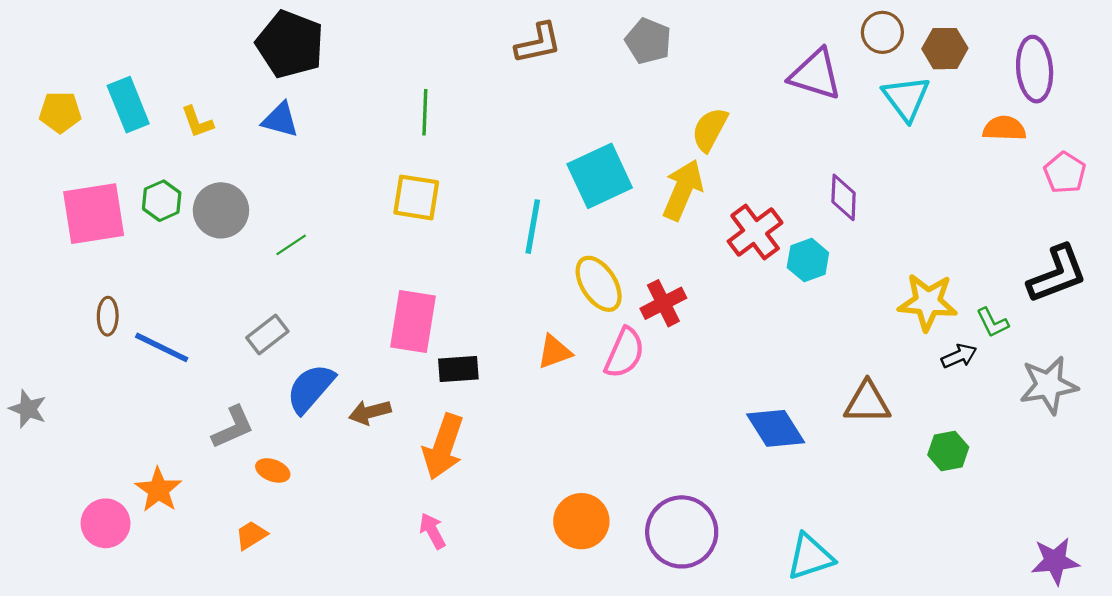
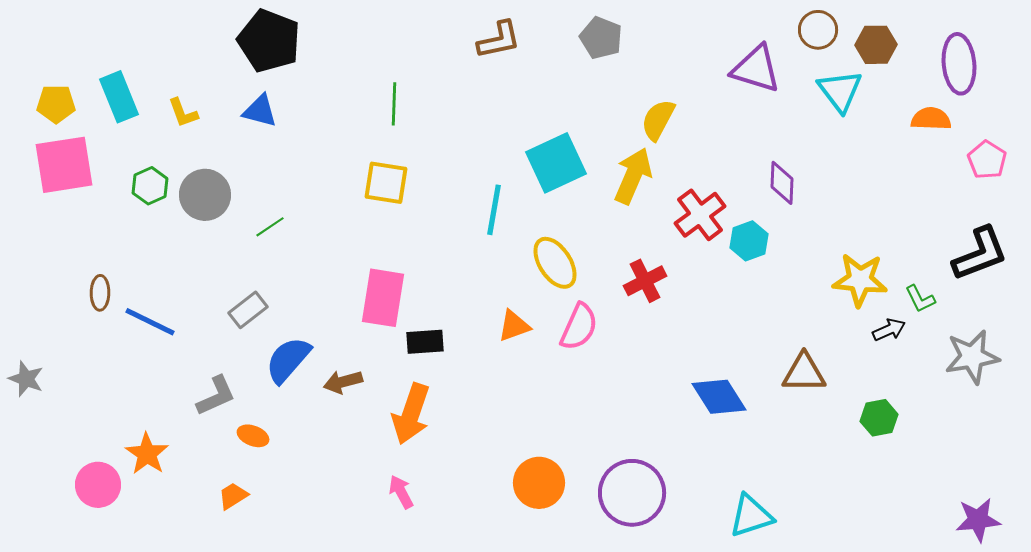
pink square: (94, 214) -> (64, 165), moved
red cross: (663, 303) -> (645, 281), moved

